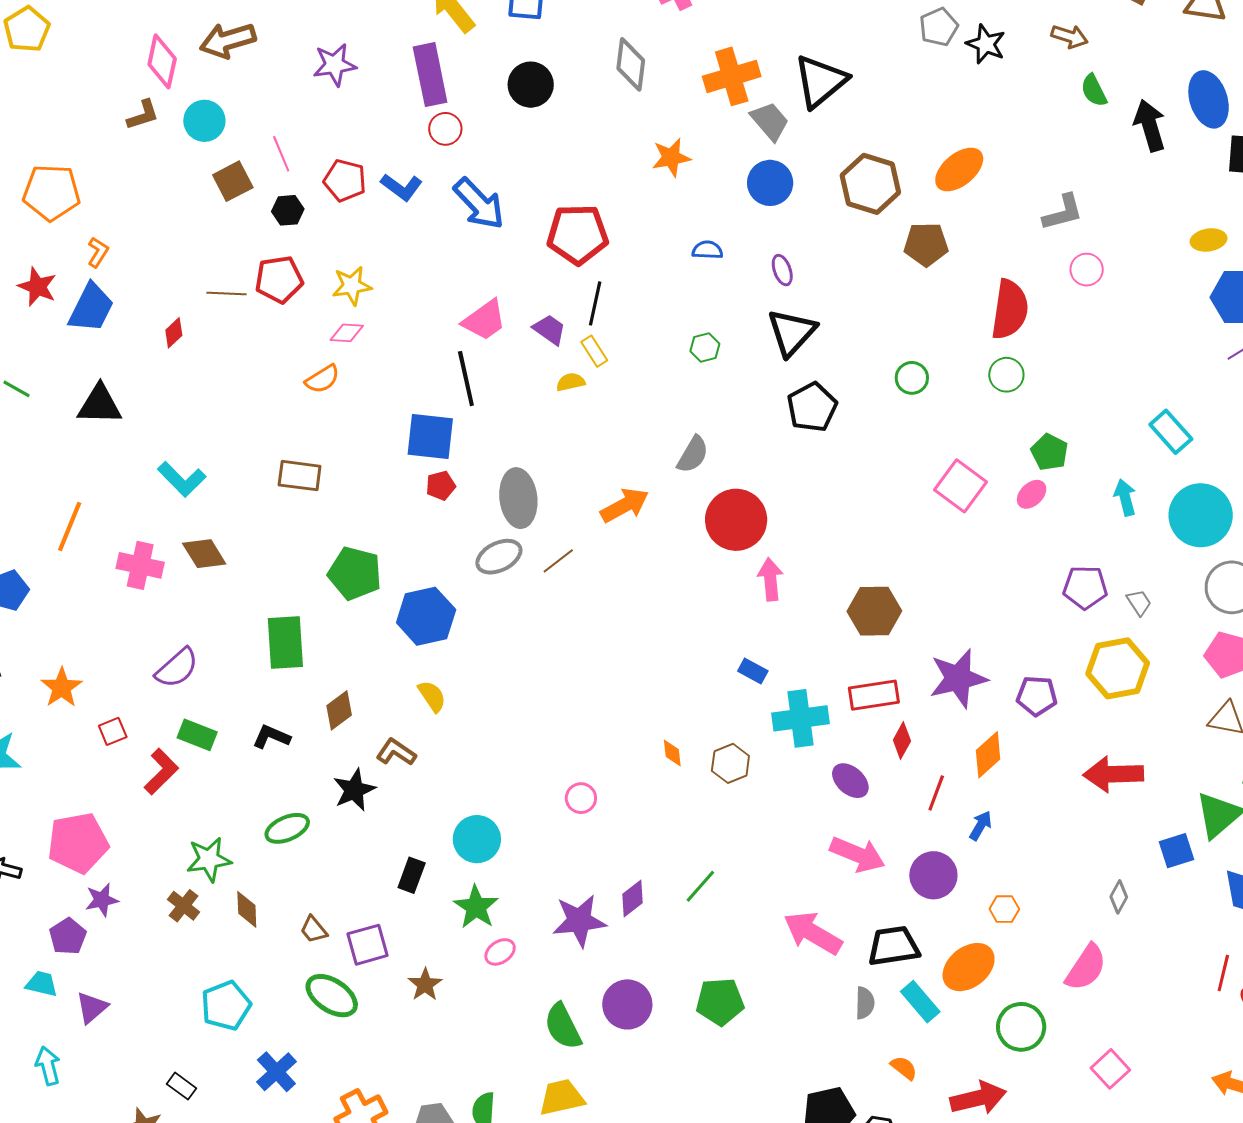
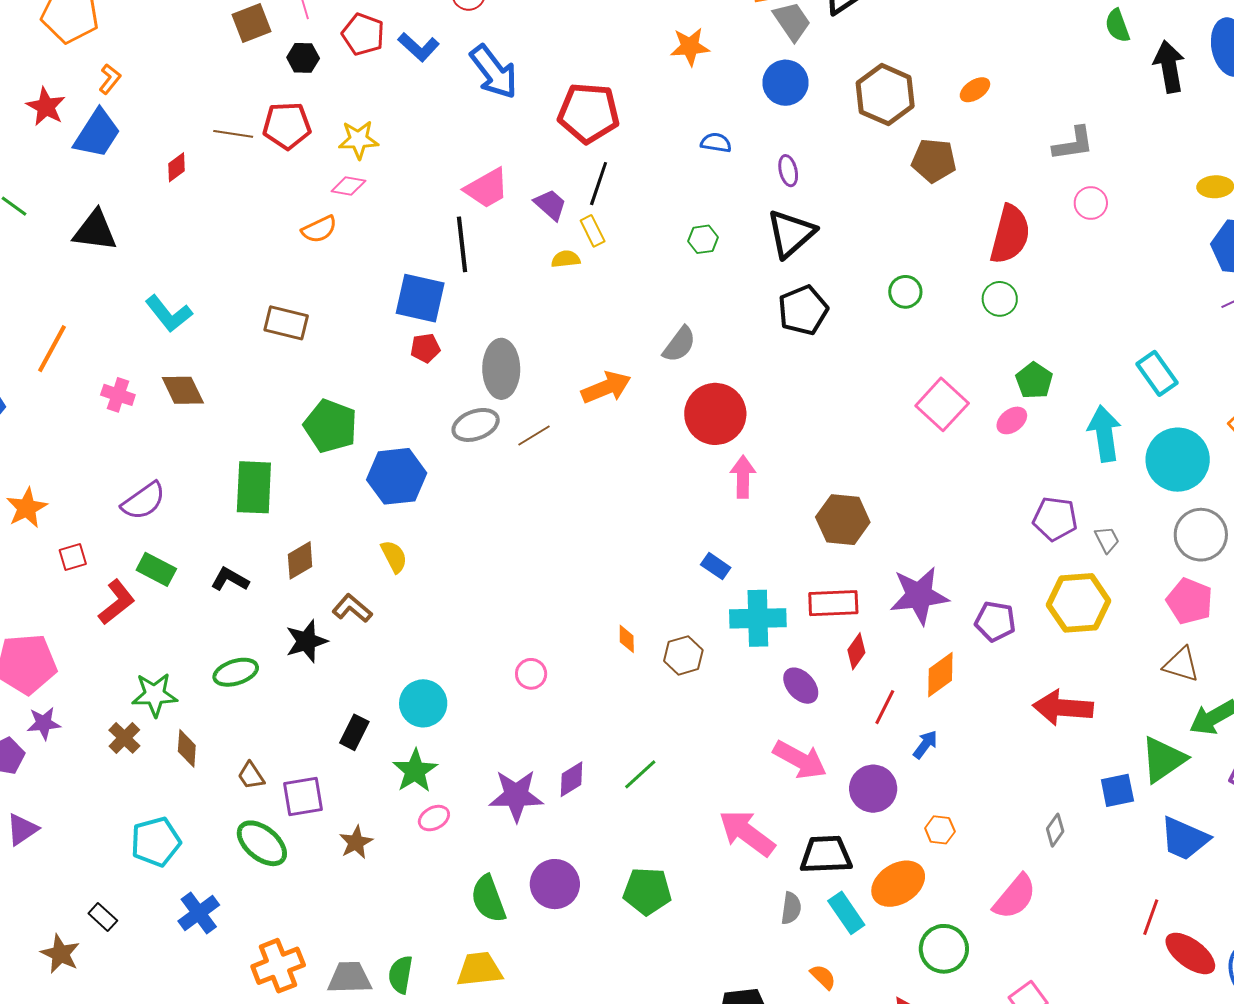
orange ellipse: (959, 169) -> (975, 90), size x0.6
cyan arrow: (1125, 497) -> (1104, 434), size x1.5
pink cross: (140, 565) -> (118, 395), size x0.7

